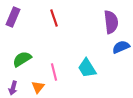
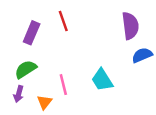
purple rectangle: (13, 17) -> (32, 33), moved
purple arrow: (13, 88) -> (19, 94), moved

